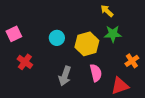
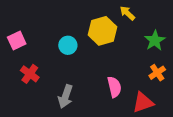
green star: (113, 34) -> (155, 40), moved, turned -30
yellow hexagon: (87, 44) -> (102, 31), moved
gray arrow: (65, 76) -> (66, 96), moved

